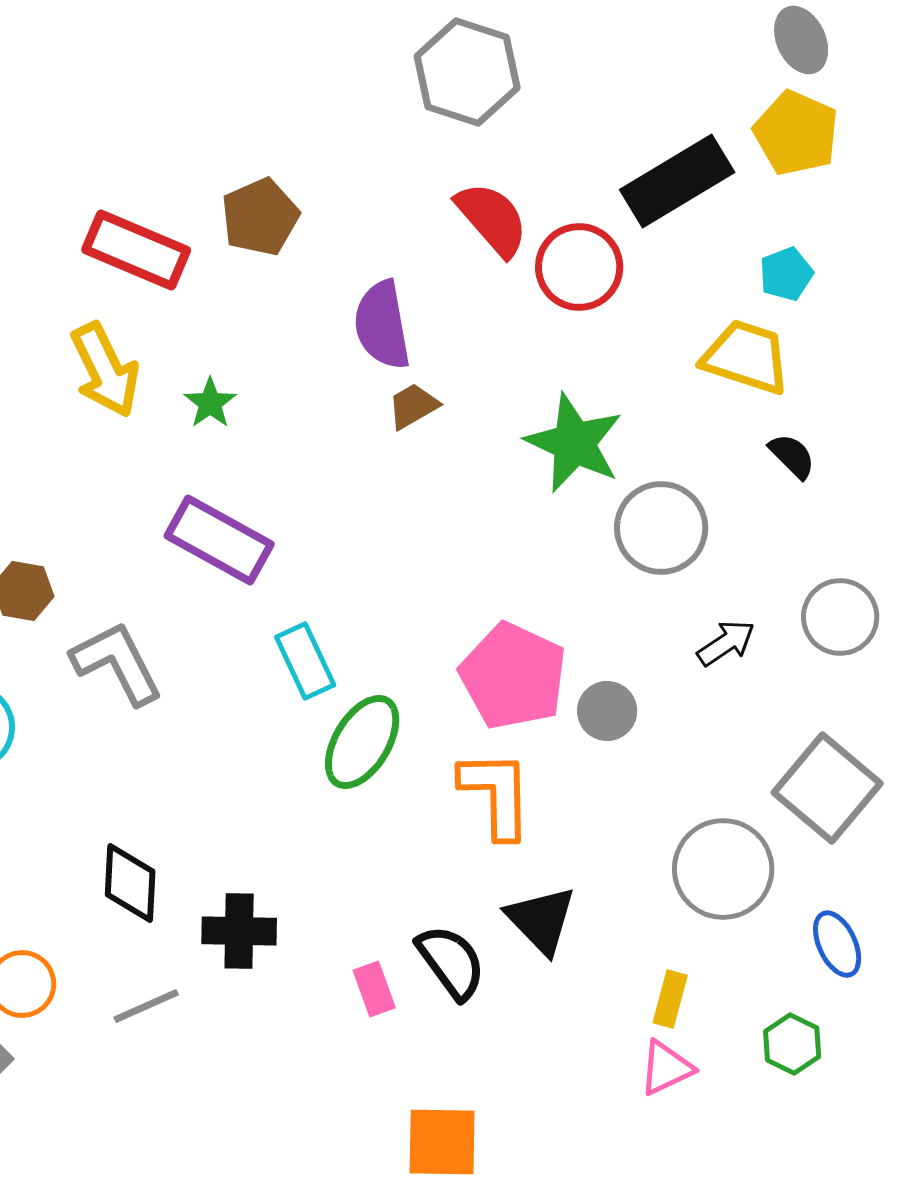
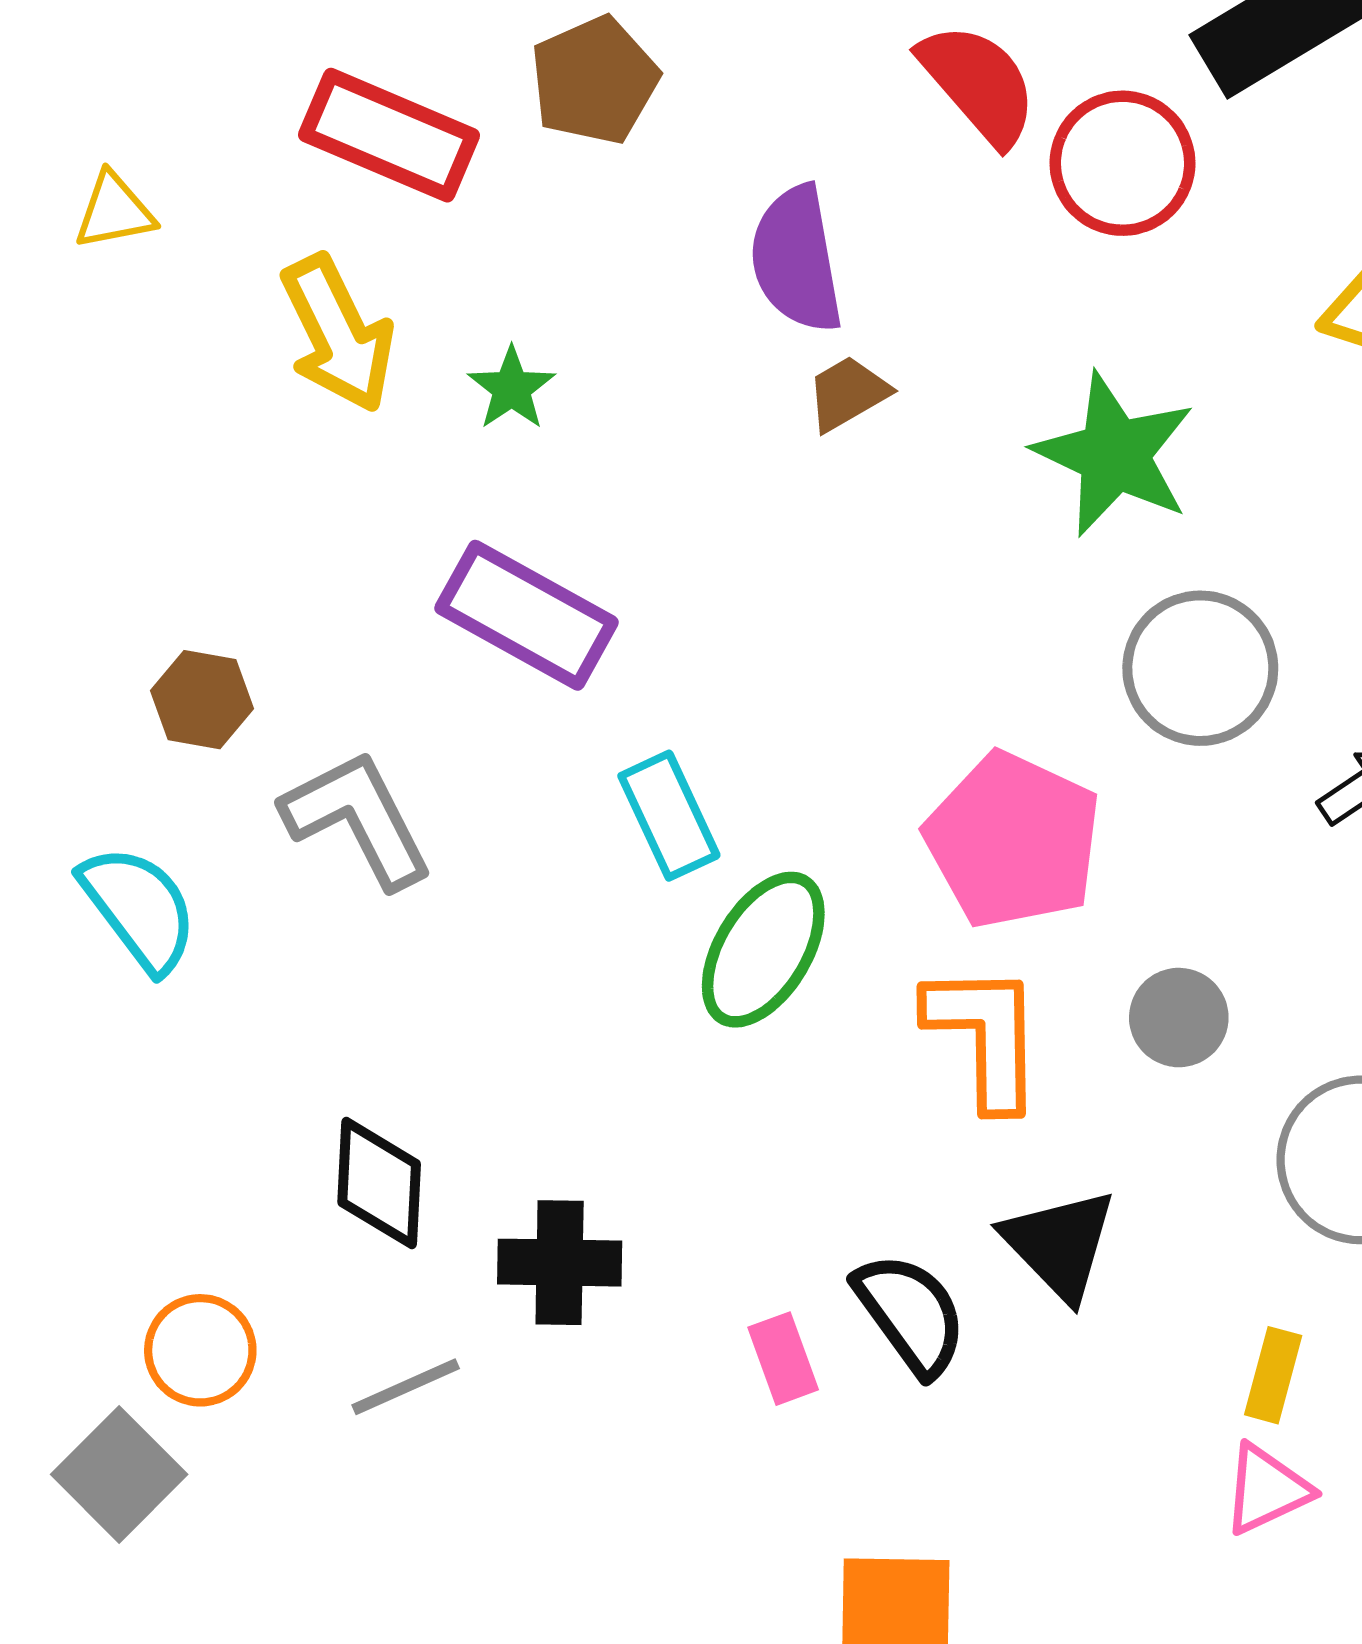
gray circle: (661, 528) -> (1200, 668), moved
gray circle: (607, 711) -> (1179, 1018), moved

